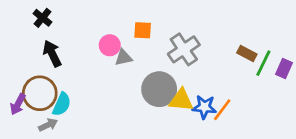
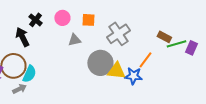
black cross: (43, 18) -> (35, 20), moved
pink circle: (110, 45) -> (62, 18), moved
green line: (263, 63) -> (176, 44), turned 48
orange line: (222, 110) -> (145, 60), moved

